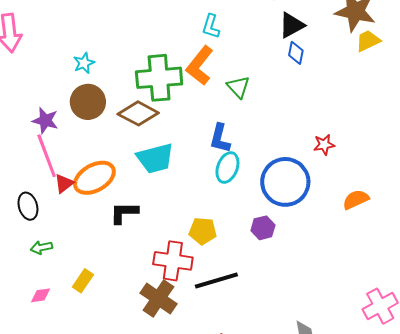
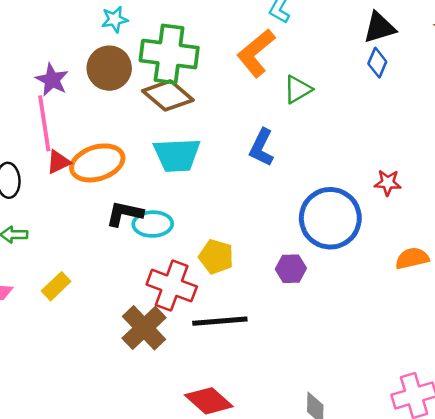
green cross: (159, 78) -> (169, 54), moved
green triangle: (238, 87) -> (298, 89), turned 30
cyan ellipse: (227, 168) -> (153, 224), moved, turned 56

